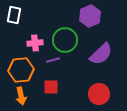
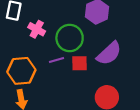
pink cross: (35, 43) -> (37, 29), moved, turned 35
red square: (51, 87) -> (79, 63), moved

